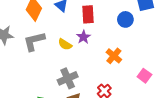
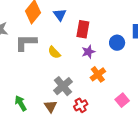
purple star: (84, 37) -> (88, 52), moved
gray cross: (68, 78) -> (63, 86), moved, turned -30

